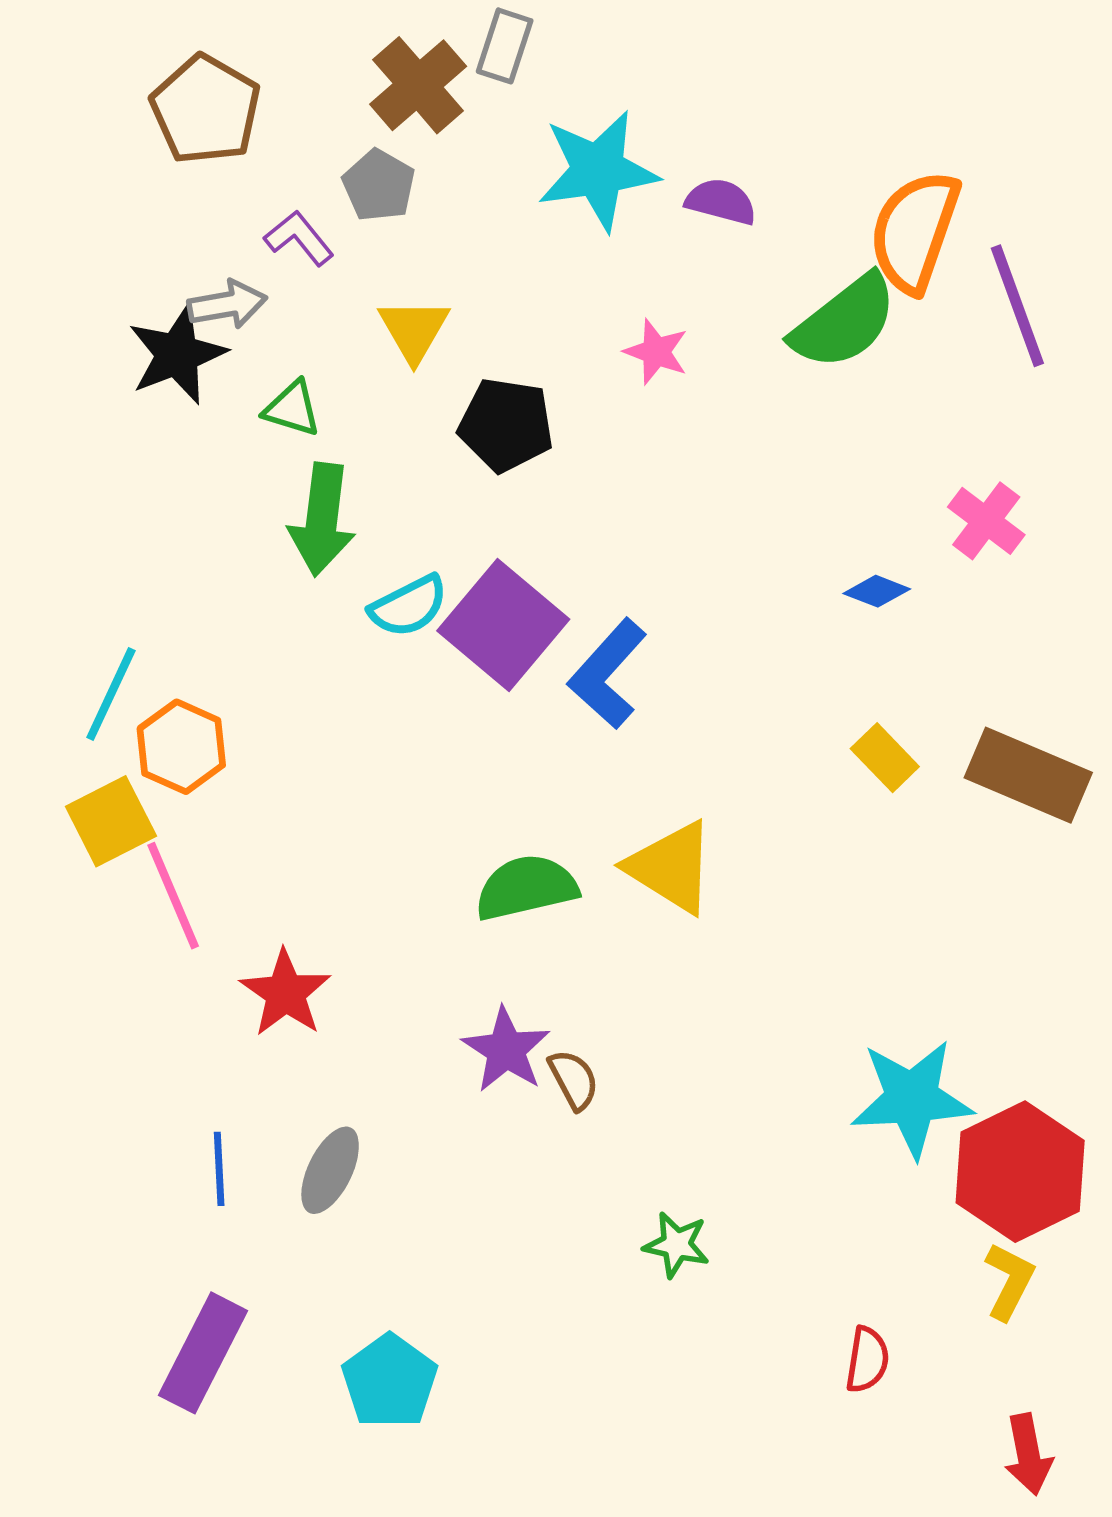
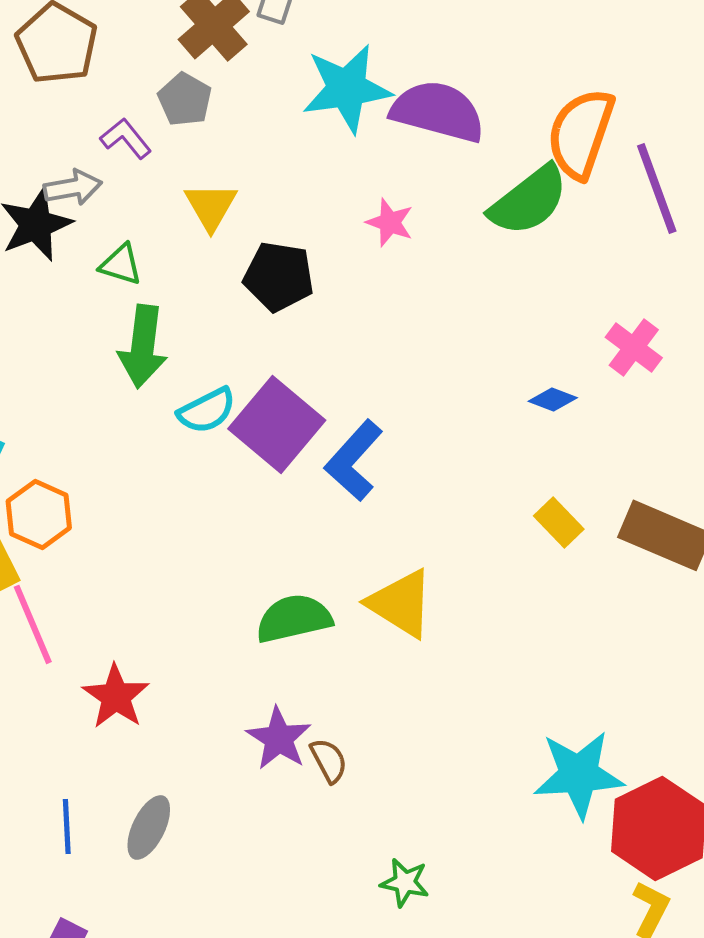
purple semicircle: (721, 202) -> (438, 111), size x1.8

